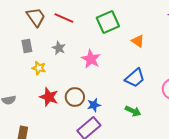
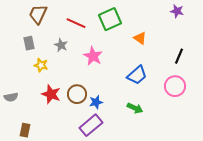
brown trapezoid: (36, 17) -> (38, 14), turned -120
red line: (64, 18) -> (76, 23), moved

